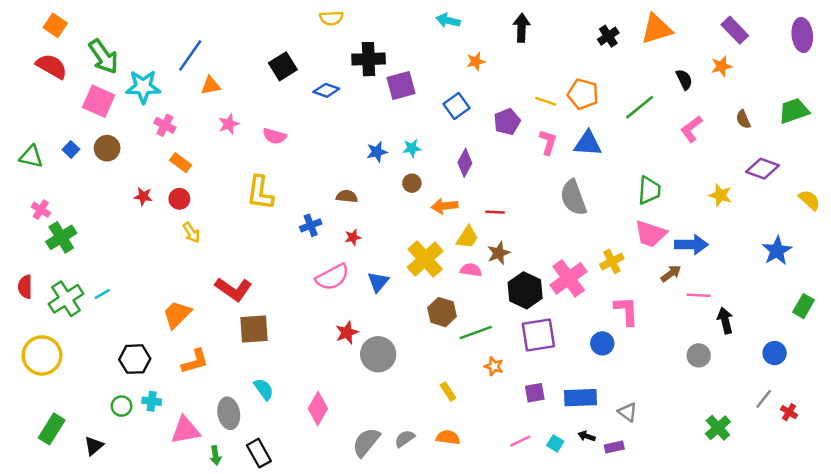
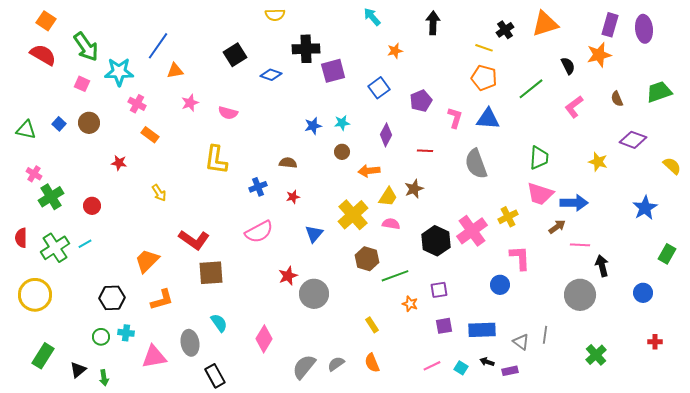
cyan arrow: (448, 20) -> (372, 17), turned 36
purple rectangle: (735, 30) -> (610, 25), turned 60
purple ellipse: (802, 35) -> (644, 29), moved
orange star: (722, 66) -> (599, 55), size x1.4
pink square: (99, 101) -> (82, 84), size x0.6
yellow line: (546, 101) -> (484, 48), moved
red circle: (179, 199) -> (92, 206), moved
red line: (495, 212) -> (425, 151), moved
brown star: (499, 253) -> (414, 189), moved
pink semicircle: (332, 277) -> (259, 232), moved
purple square: (538, 335) -> (439, 290), moved, size x0.6
gray circle: (699, 355) -> (580, 295), size x1.6
gray line: (764, 399) -> (545, 335), moved, turned -30
red cross: (789, 412) -> (655, 342), turned -32
orange semicircle: (448, 437) -> (372, 363), turned -120
green arrow: (215, 455) -> (104, 378), moved

